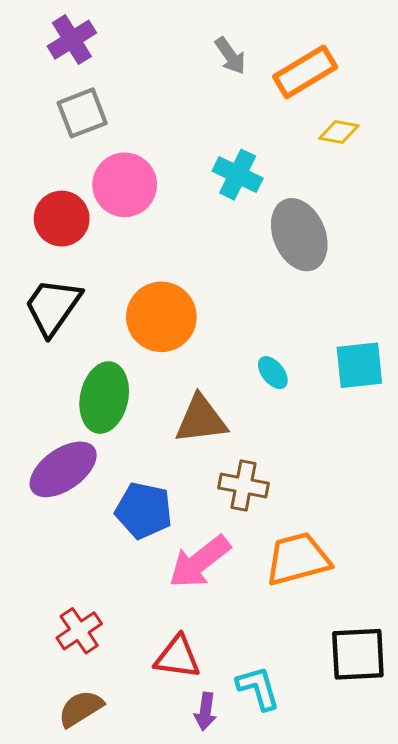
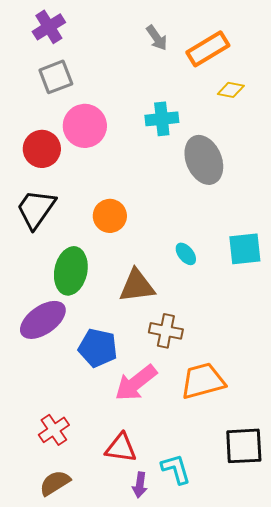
cyan cross: (238, 175) -> (162, 119), turned -32
orange circle: (161, 317) -> (110, 216), size x0.7

